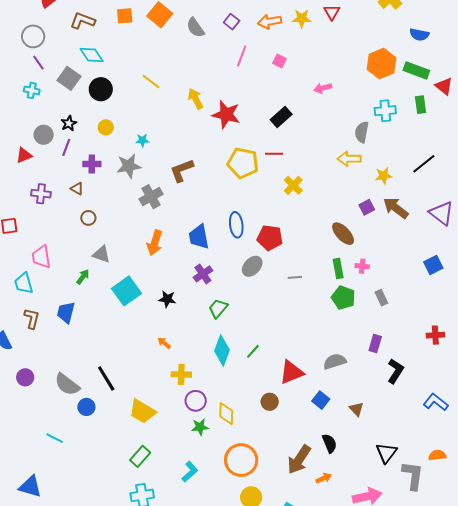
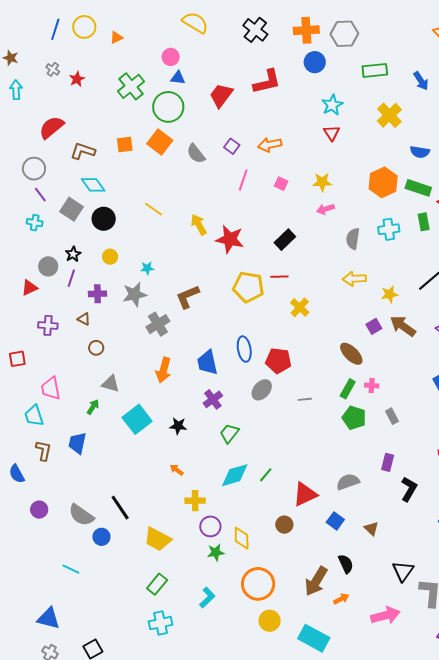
yellow star: (302, 18) -> (322, 182), moved
gray semicircle: (362, 132) -> (353, 239), moved
green rectangle: (338, 269) -> (348, 389), turned 42
cyan diamond: (222, 350) -> (235, 475), turned 56

